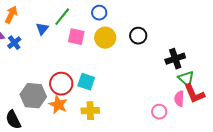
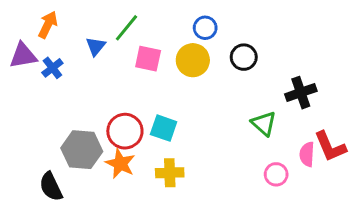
blue circle: (99, 13) -> (205, 28), moved
green triangle: (186, 79) -> (264, 123), moved

